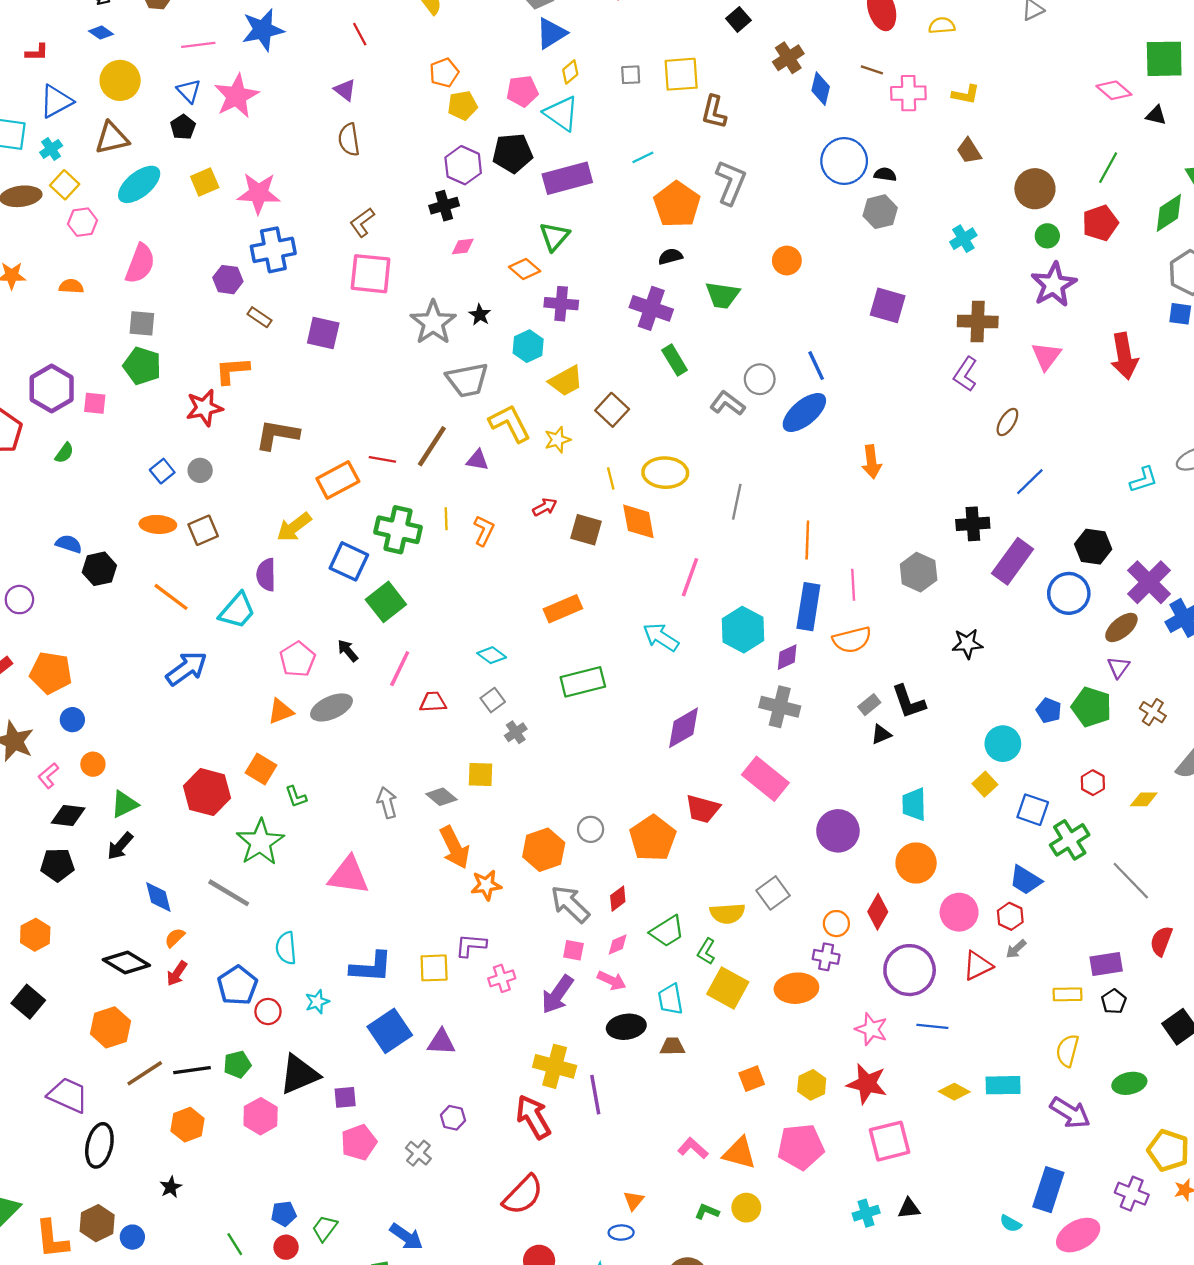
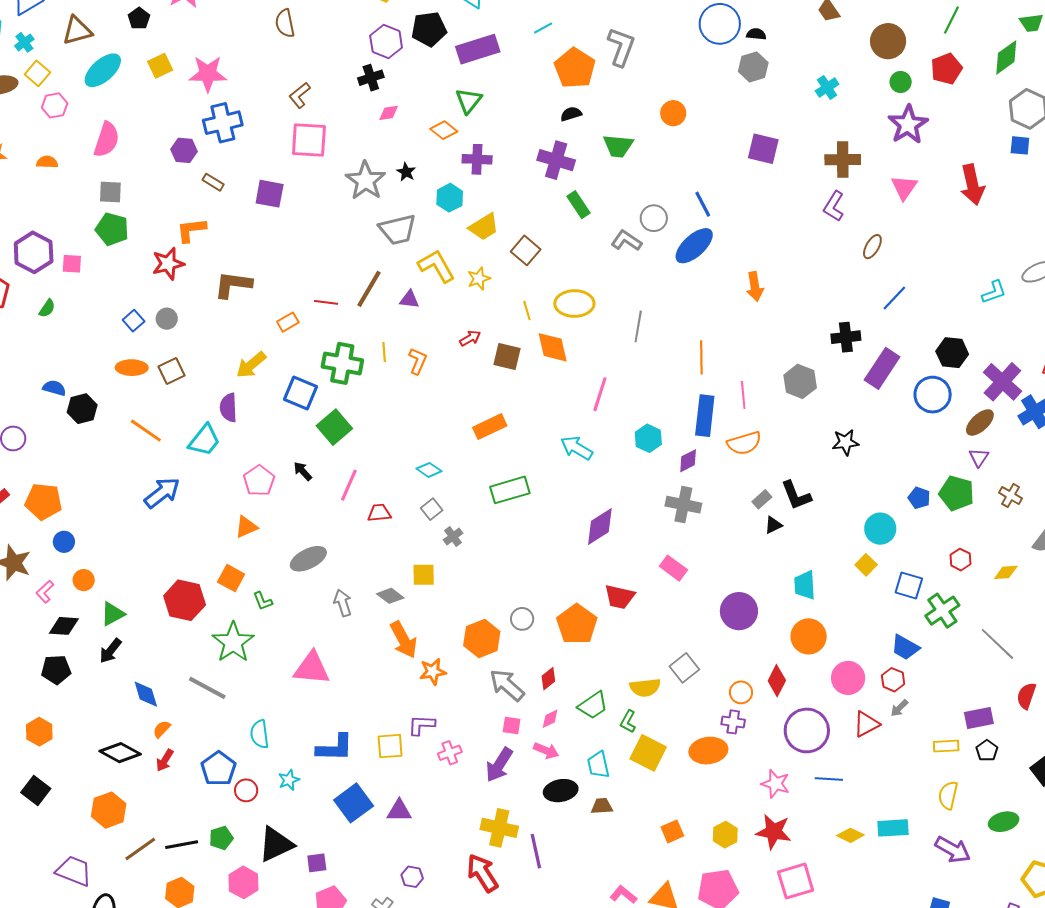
orange rectangle: (338, 480) -> (288, 322), size x0.6
cyan hexagon: (743, 630) -> (648, 438), size x0.7
gray ellipse: (331, 707) -> (308, 559), moved
pink rectangle: (765, 779) -> (673, 568), size x0.7

